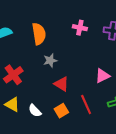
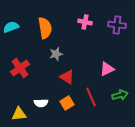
yellow triangle: (12, 104) -> (19, 114), moved, turned -35
white semicircle: (35, 111) -> (41, 103), turned -48

